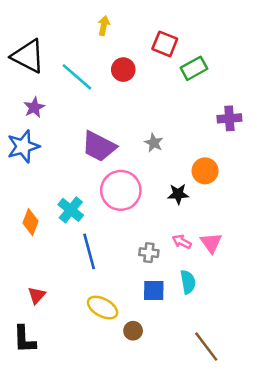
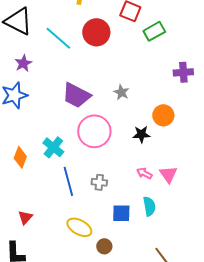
red circle: (123, 70) -> (96, 32), size x1.4
gray cross: (149, 253) -> (99, 182), moved

